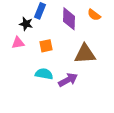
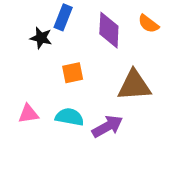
pink triangle: (18, 43) -> (28, 114), moved

